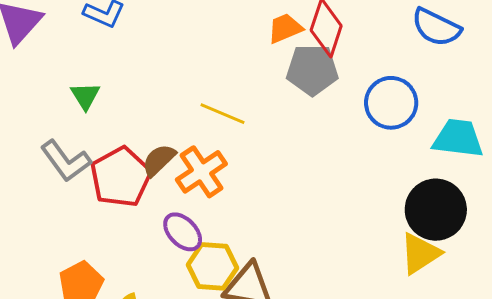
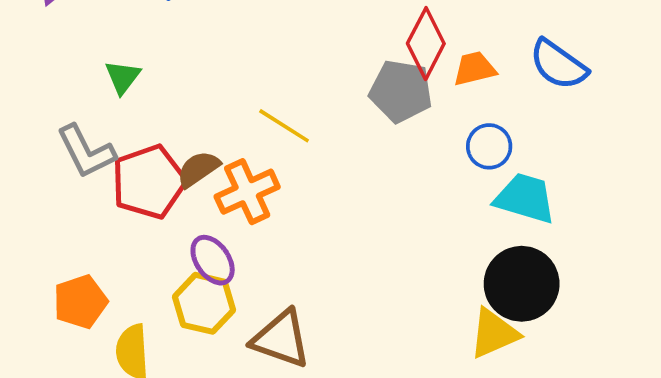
orange trapezoid: (285, 28) -> (475, 69), moved
blue circle: (391, 103) -> (489, 146), size x0.7
cyan trapezoid: (458, 138) -> (525, 198), moved
yellow hexagon: (212, 266) -> (204, 303), moved

